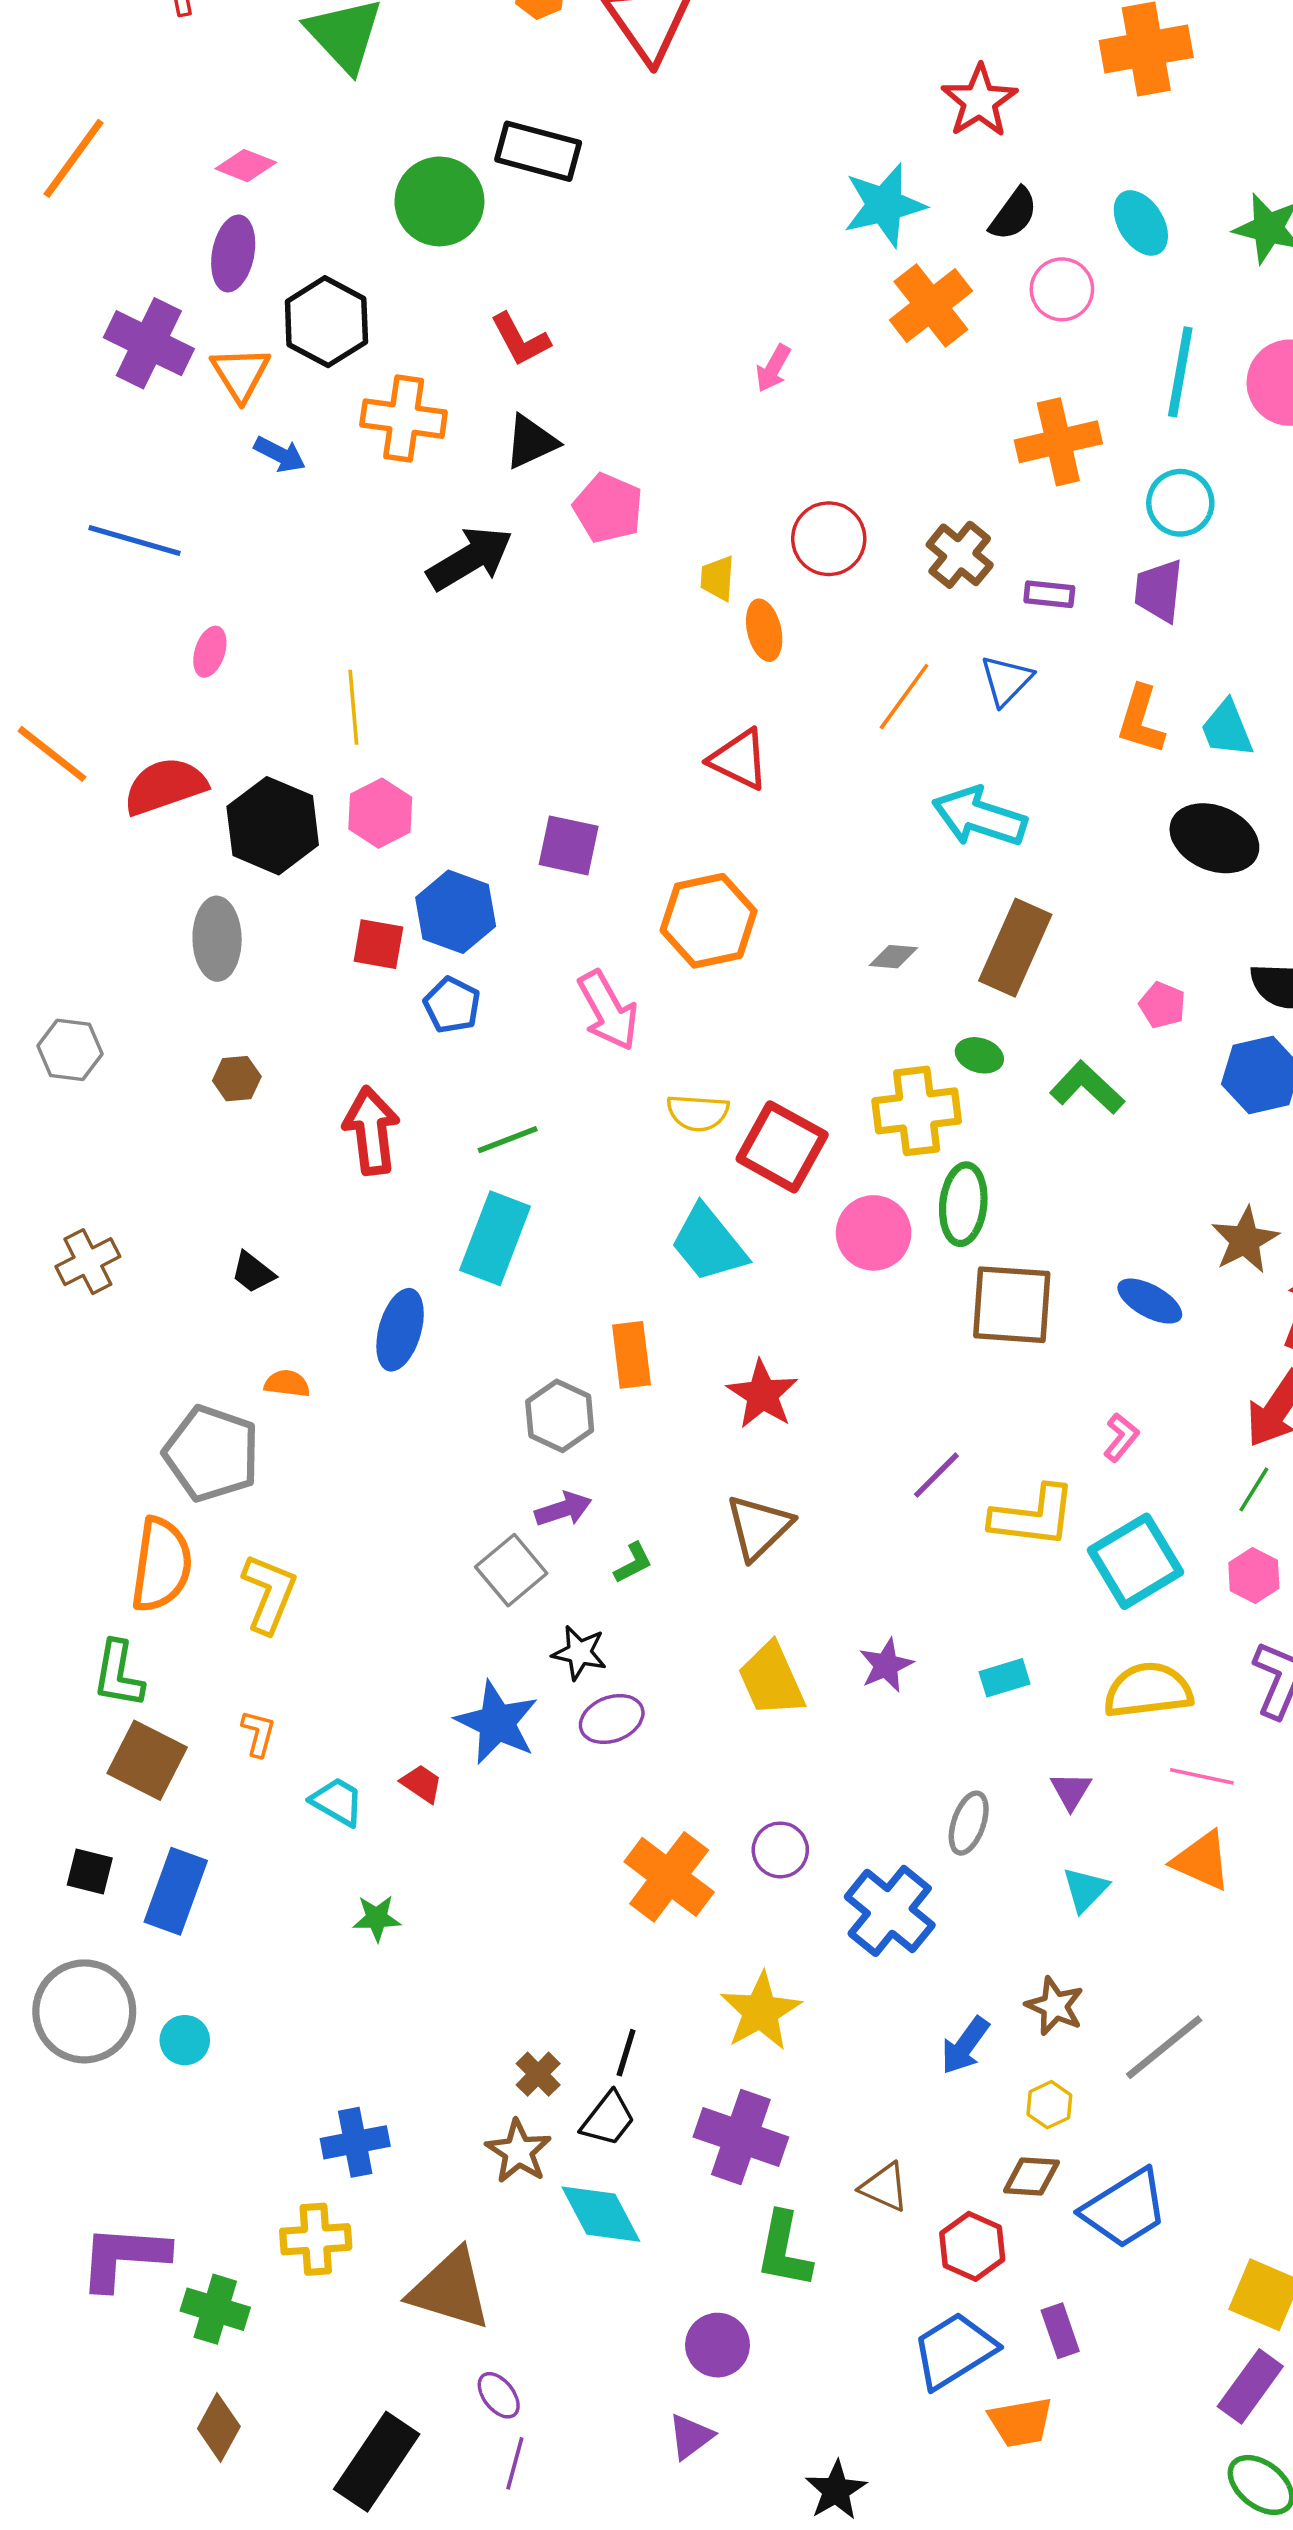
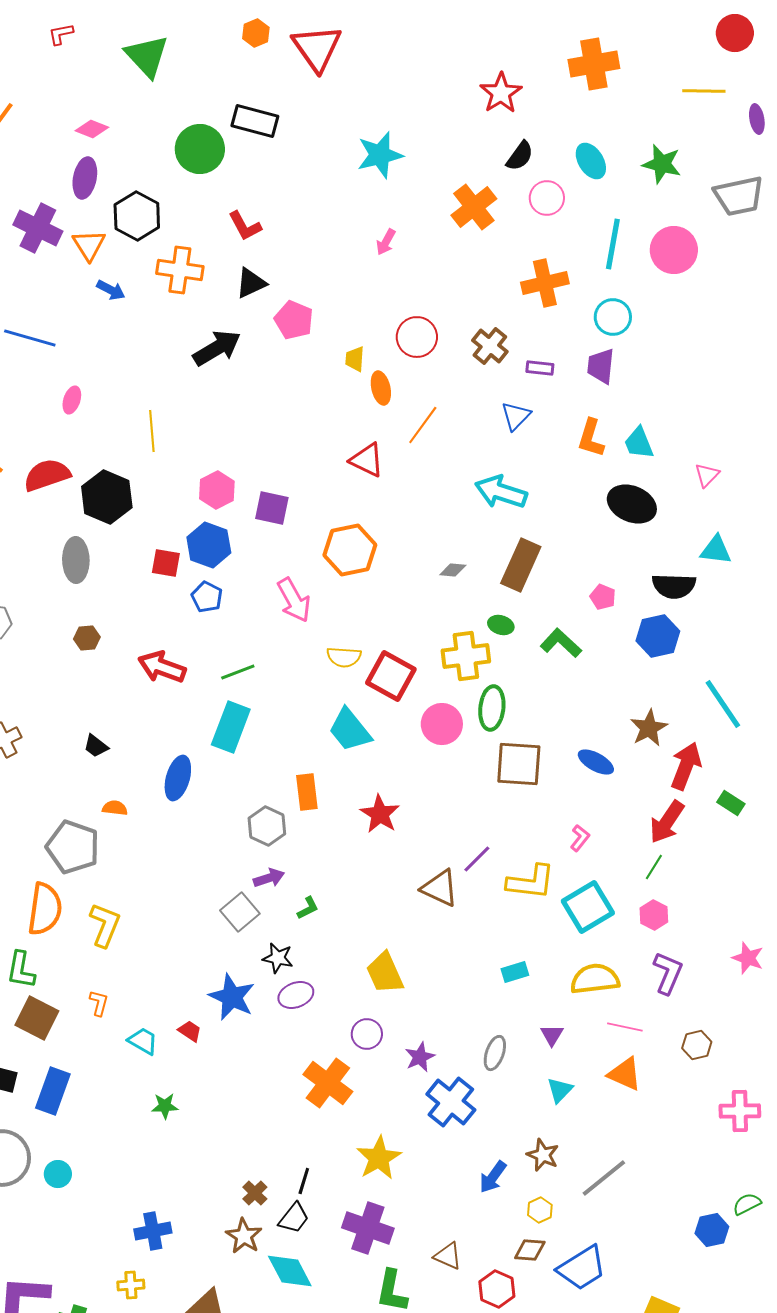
cyan star: (884, 205) -> (380, 155), moved
orange line: (904, 697) -> (423, 425), moved
pink hexagon: (380, 813) -> (217, 490), moved
red arrow: (371, 1131) -> (162, 667), turned -63
brown triangle: (759, 1527) -> (440, 888), moved, turned -51
purple star: (886, 1665) -> (420, 1057), moved
purple circle: (780, 1850) -> (367, 1034), moved
yellow cross: (316, 2239) -> (131, 1285), size x0.7

